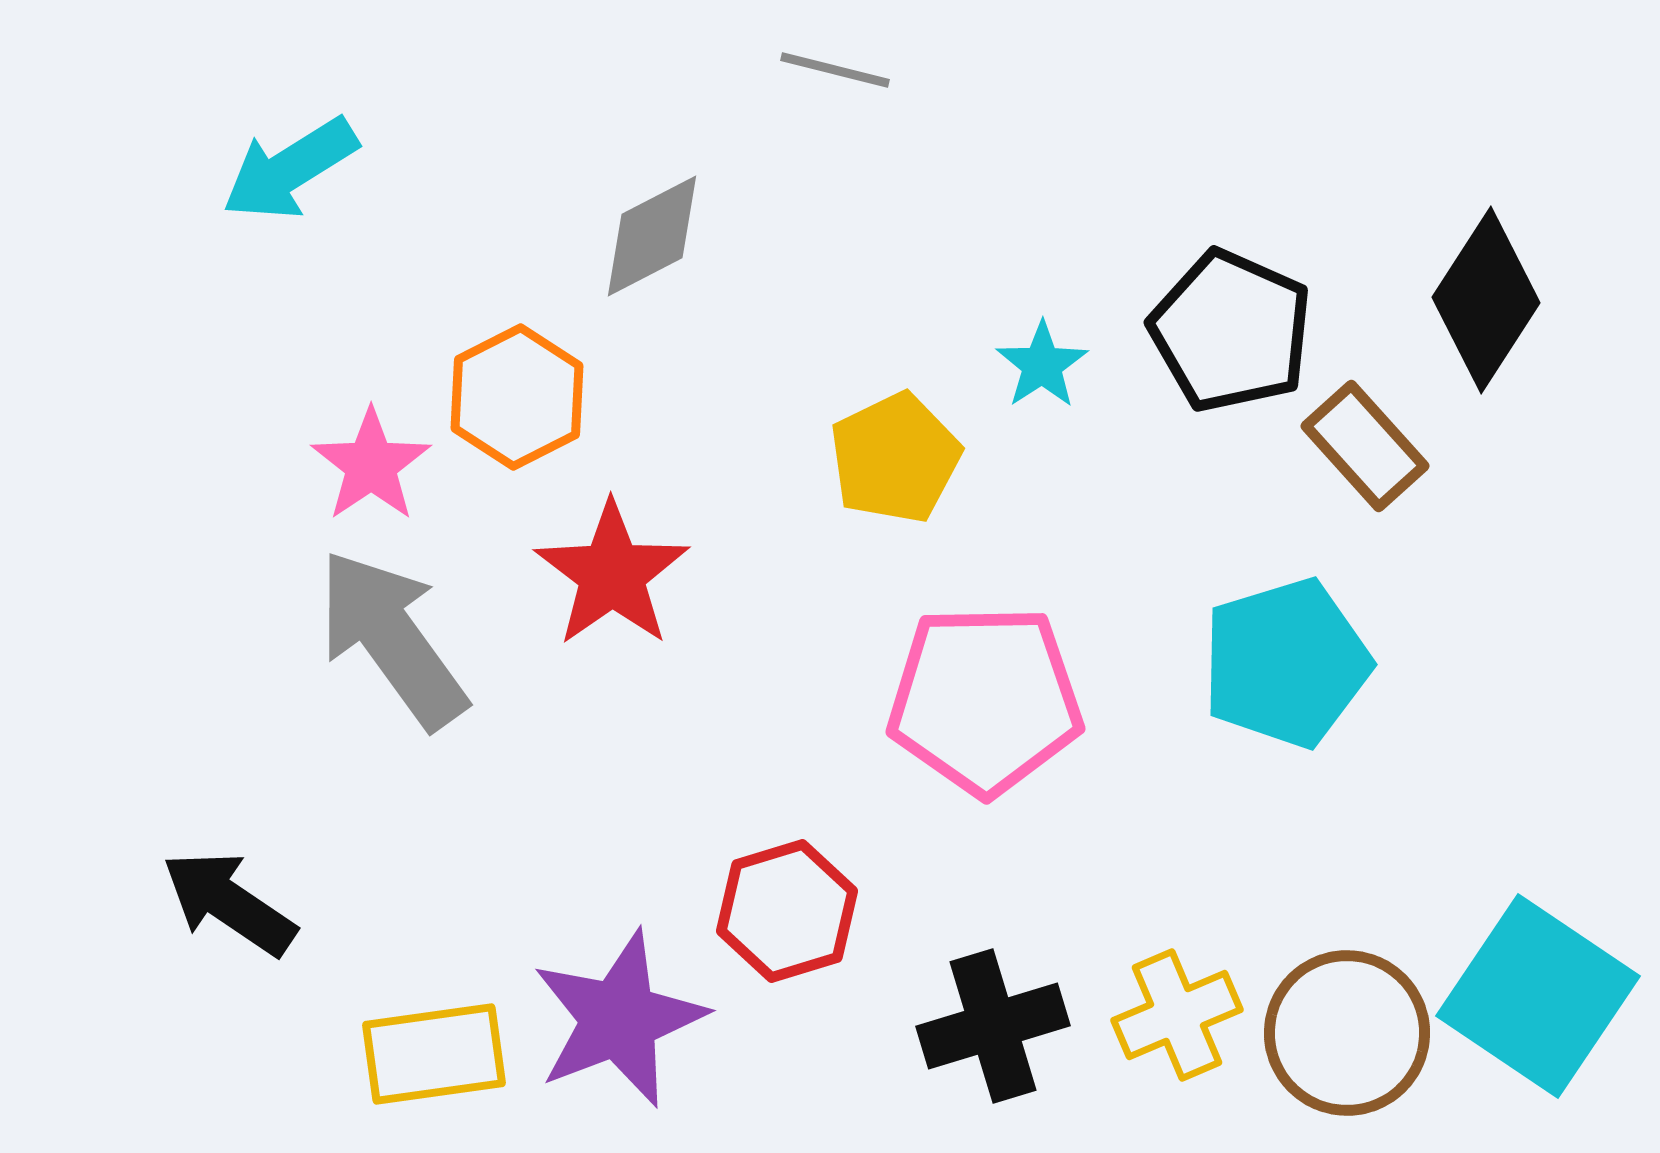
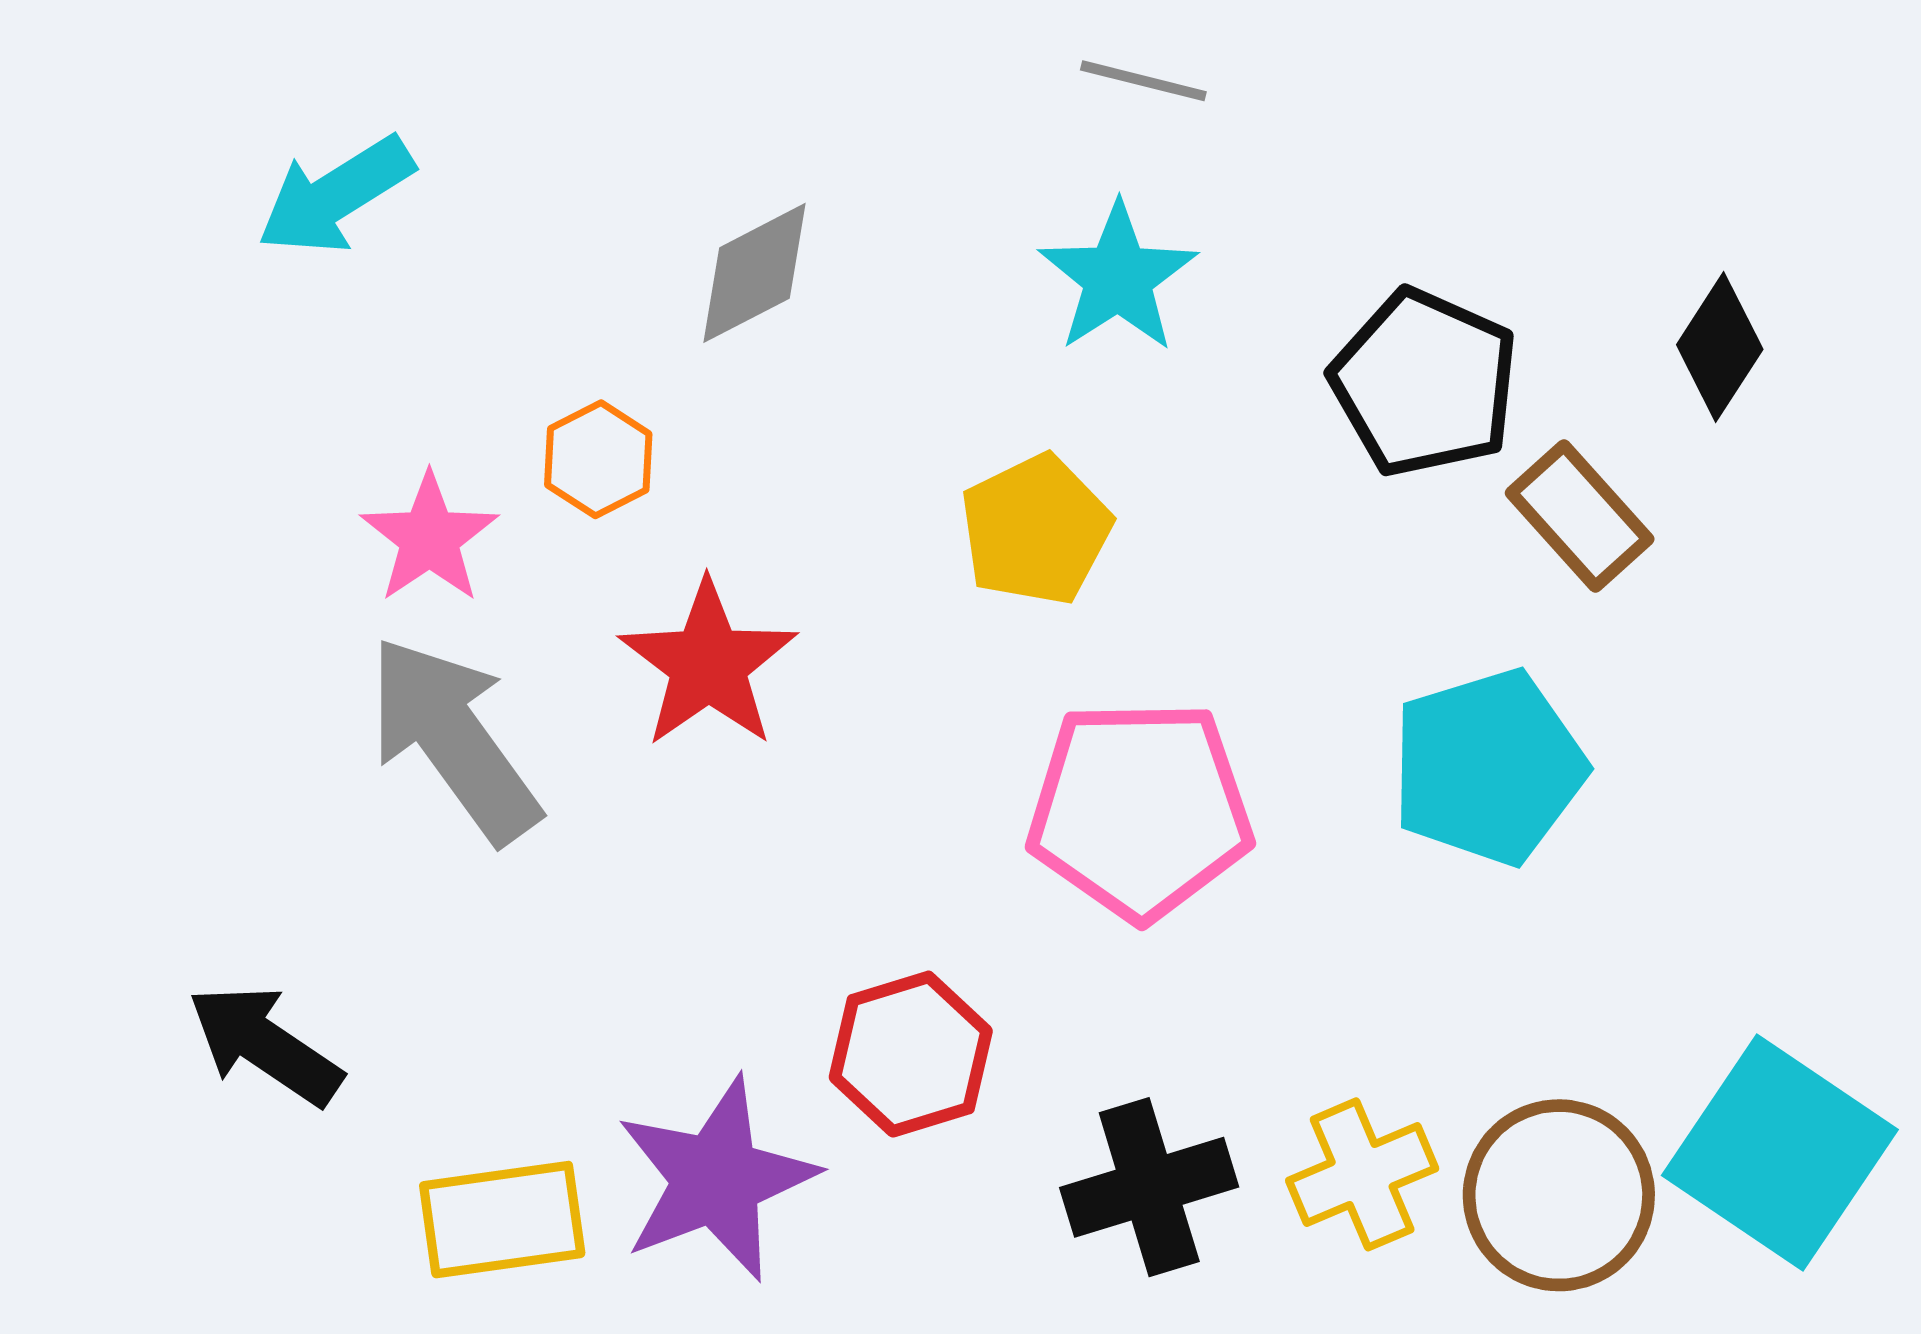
gray line: (835, 70) -> (1143, 81), moved
black diamond: (1486, 300) -> (1720, 347), size x0.7
cyan star: (1042, 365) -> (1118, 278), moved, size x1.5
orange hexagon: (517, 397) -> (598, 459), size x0.7

